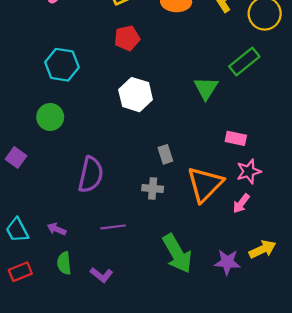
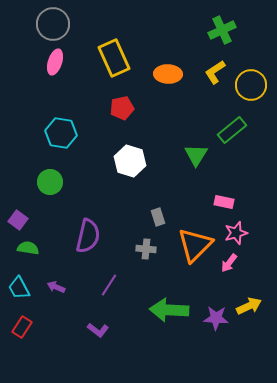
purple line: (113, 227) -> (109, 285), turned -50
green arrow: (177, 254) -> (169, 310), turned 123
green semicircle: (64, 263) -> (28, 248), moved, turned 105
red rectangle: (20, 272) -> (22, 327), turned -35

